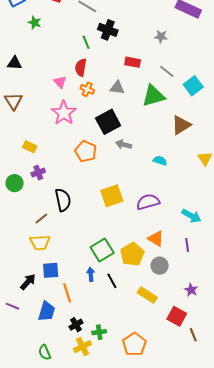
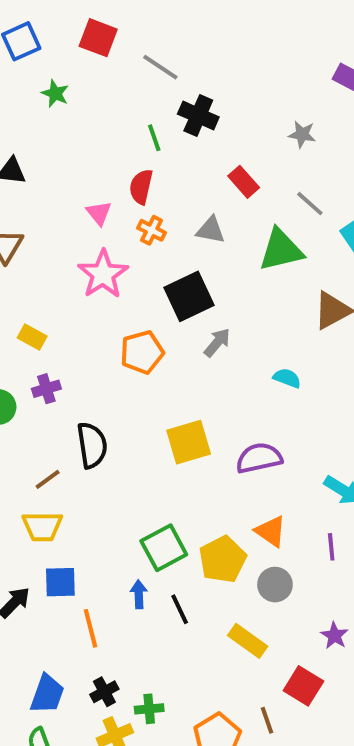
red rectangle: (133, 62) -> (244, 182), turned 35
gray arrow: (124, 144) -> (217, 343), turned 112
orange pentagon: (86, 151) -> (142, 352), turned 30
blue trapezoid: (47, 311) -> (47, 694), moved
brown line: (193, 335) -> (267, 720), moved

